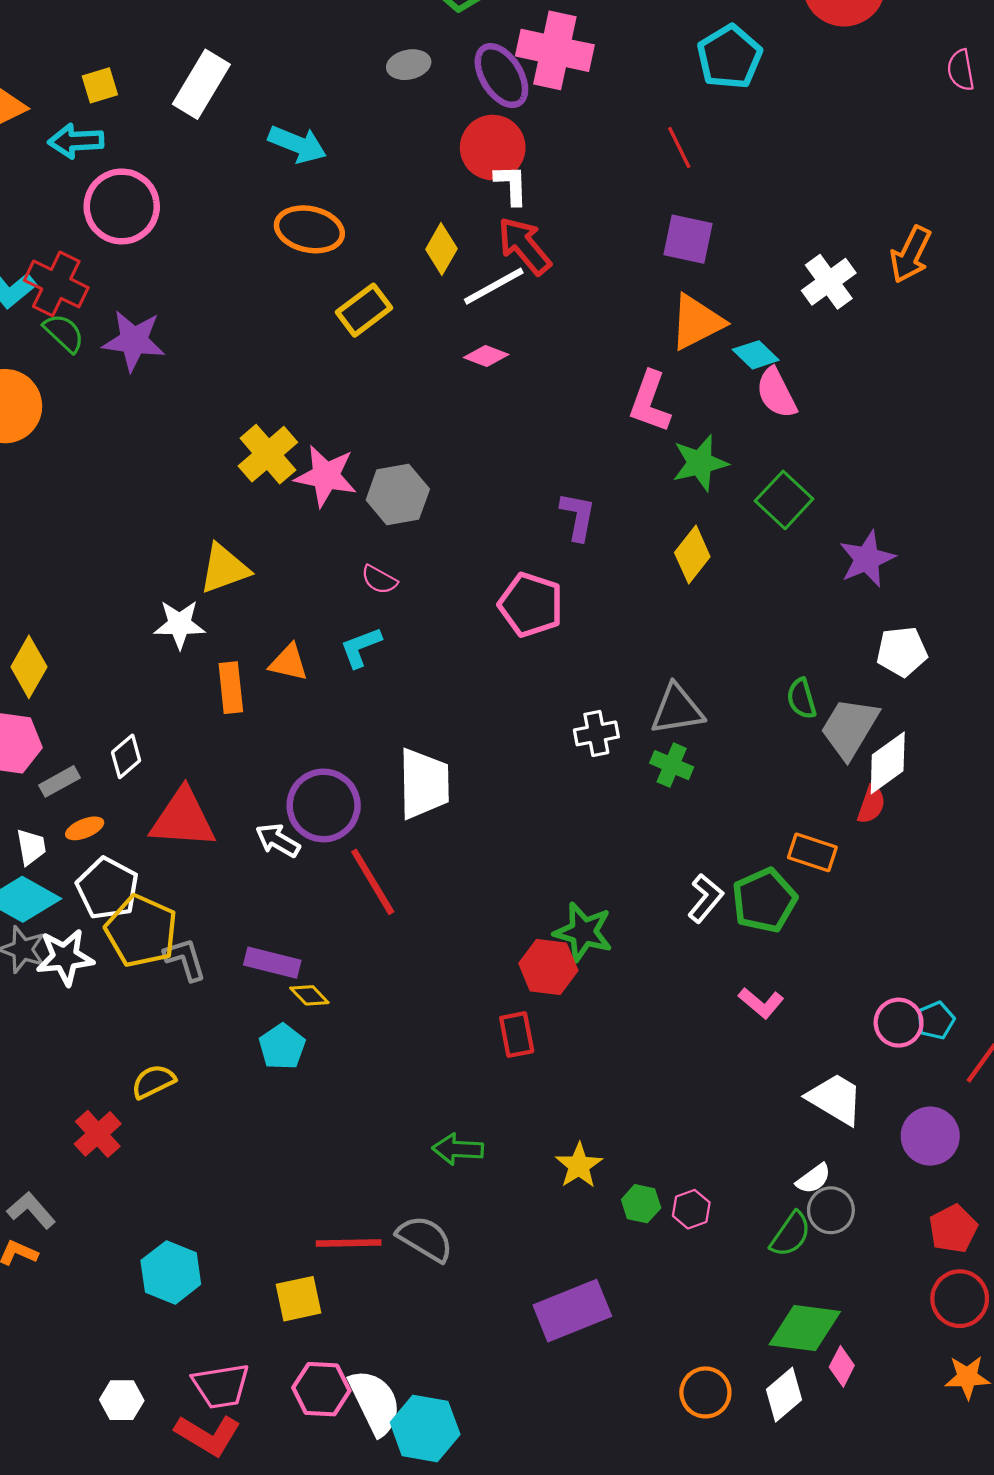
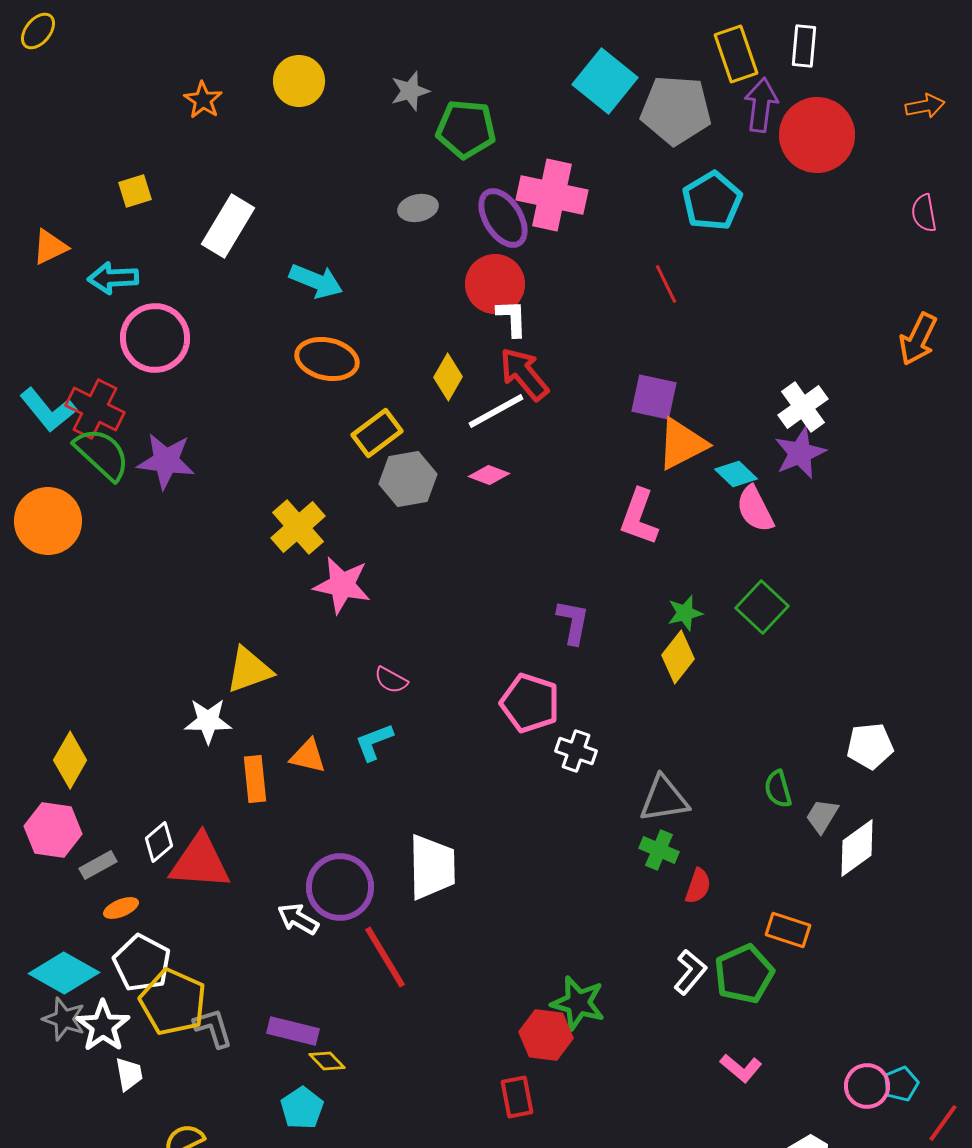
yellow square: (100, 85) -> (135, 191), moved
purple square: (688, 239) -> (654, 397), moved
orange arrow: (911, 254) -> (918, 339), moved
green semicircle: (64, 333) -> (102, 454), size x1.5
yellow cross: (268, 454) -> (298, 527), moved
green star: (700, 463) -> (685, 613), moved, size x0.7
gray hexagon: (398, 495) -> (408, 479), moved
purple star: (867, 559) -> (800, 453), moved
gray trapezoid: (849, 728) -> (822, 816), size x0.6
white cross: (596, 733) -> (576, 751), moved, turned 30
red semicircle: (871, 804) -> (698, 886), moved
red triangle: (183, 819) -> (200, 862), moved
white trapezoid: (31, 847) -> (129, 1074), moved
white star: (65, 957) -> (103, 1026), turned -30

